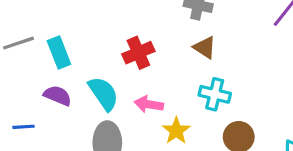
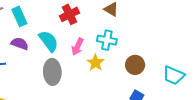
cyan cross: (215, 94) -> (107, 40), moved
pink arrow: (149, 104) -> (77, 47), turned -72

